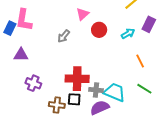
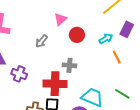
orange line: (140, 61) -> (117, 57), moved
purple cross: (33, 83) -> (19, 74), moved
gray cross: (96, 90) -> (69, 65), moved

